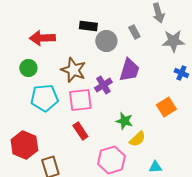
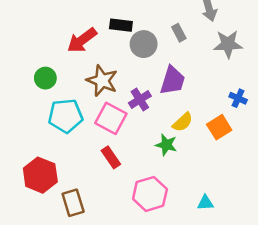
red arrow: (42, 38) -> (82, 40), moved, turned -35
blue cross: (181, 73) -> (238, 98), moved
pink square: (80, 100) -> (111, 118), turned 35
yellow semicircle: (137, 139) -> (183, 122), moved

